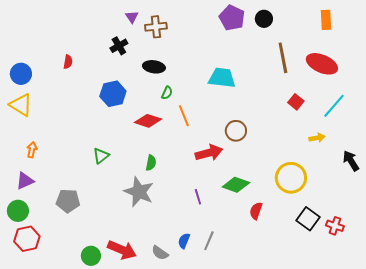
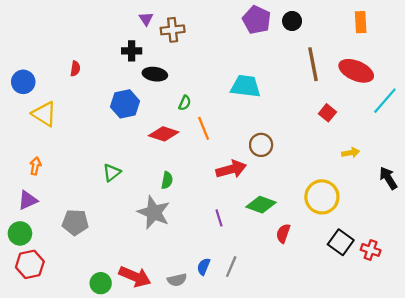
black cross: (119, 46) -> (132, 51), turned 30
black ellipse: (154, 67) -> (155, 74), moved
yellow triangle: (21, 105) -> (44, 114), moved
cyan line: (334, 106) -> (385, 101), moved
gray semicircle: (160, 253) -> (177, 280), turned -48

